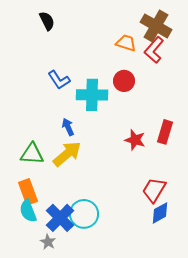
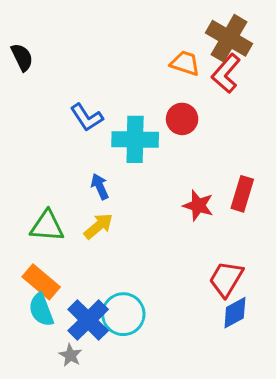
black semicircle: (47, 21) -> (22, 57), moved
yellow arrow: (67, 154) -> (98, 226), size x0.7
orange rectangle: (28, 192) -> (41, 282), turned -30

